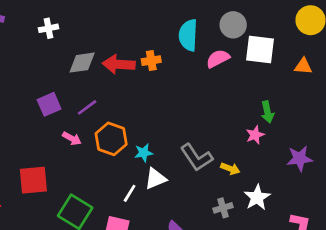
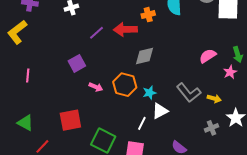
pink semicircle: (218, 59) -> (208, 56), moved
orange cross: (151, 61) -> (148, 15), moved
gray diamond: (82, 63) -> (145, 56), moved
purple line: (87, 107) -> (97, 33), moved

